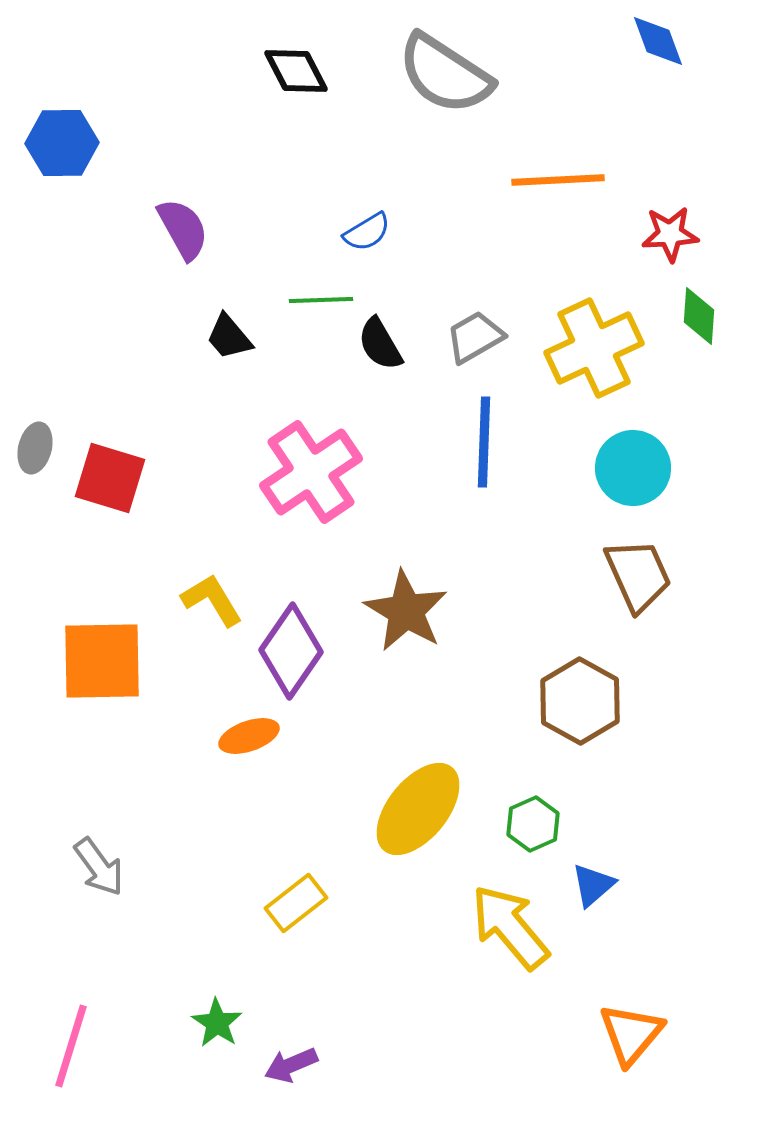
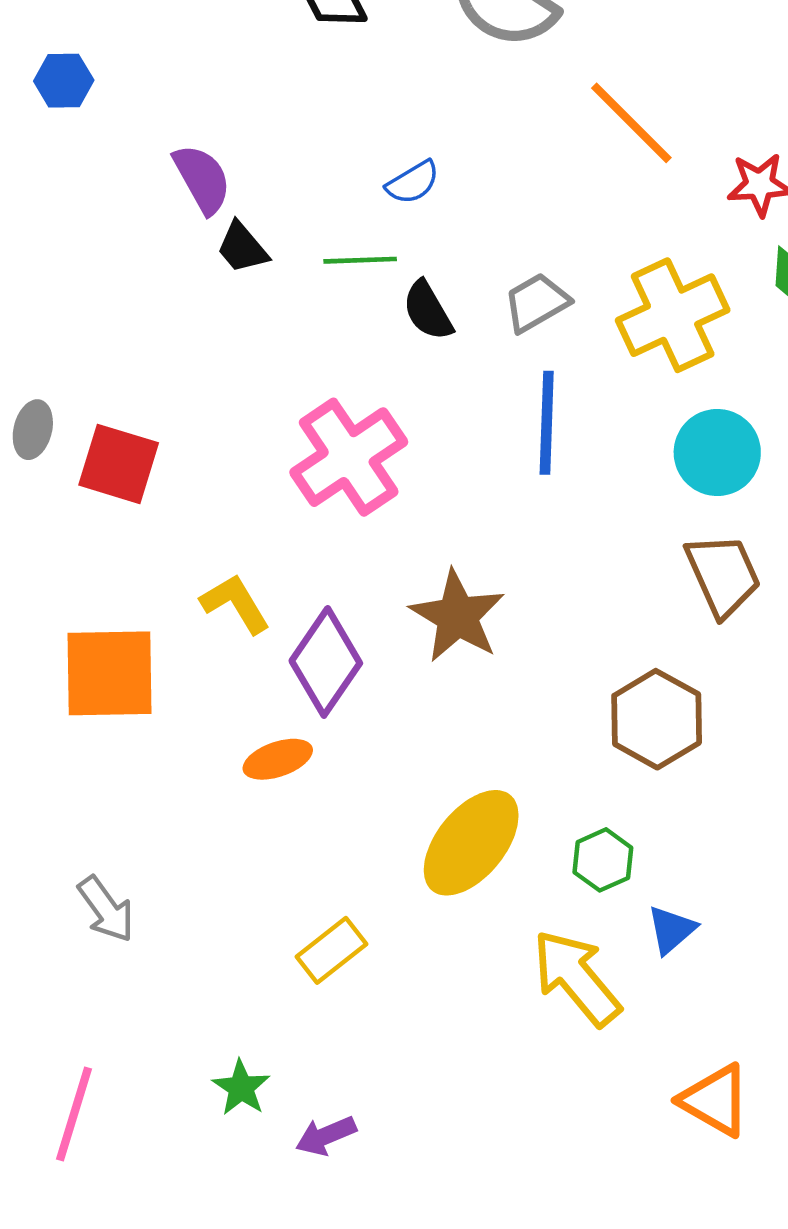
blue hexagon: (62, 143) -> (64, 81), size x0.7
orange line: (558, 180) -> (631, 123), turned 48
black trapezoid: (229, 337) -> (242, 248), moved
orange triangle: (631, 1034) -> (715, 1100), turned -40

